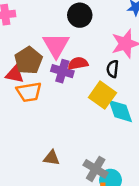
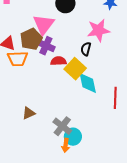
brown pentagon: (29, 60) -> (31, 39), moved
red semicircle: (78, 63) -> (58, 61), moved
brown triangle: (52, 158) -> (29, 113), turned -40

